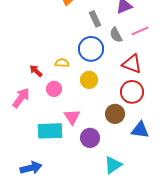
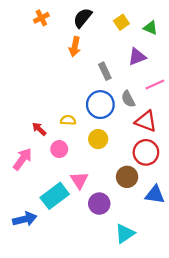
gray semicircle: (116, 35) -> (128, 99), moved
cyan rectangle: (50, 131) -> (55, 196), turned -35
blue arrow: (31, 168) -> (25, 219), moved

